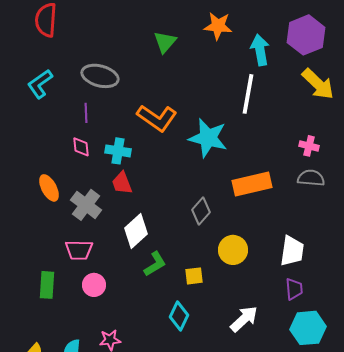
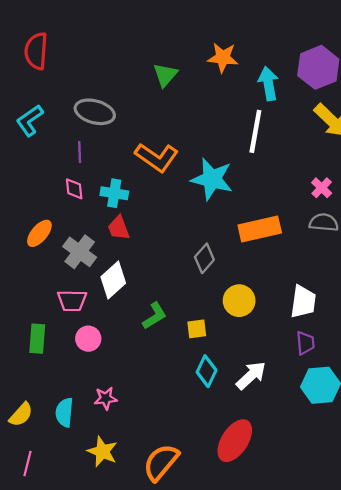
pink cross: (309, 146) -> (322, 188), turned 30
orange ellipse: (49, 188) -> (39, 233), turned 68
white diamond: (136, 231) -> (113, 280), moved
cyan diamond: (179, 316) -> (207, 371), moved

